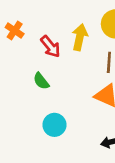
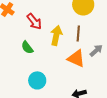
yellow arrow: (80, 37) -> (56, 35), moved

